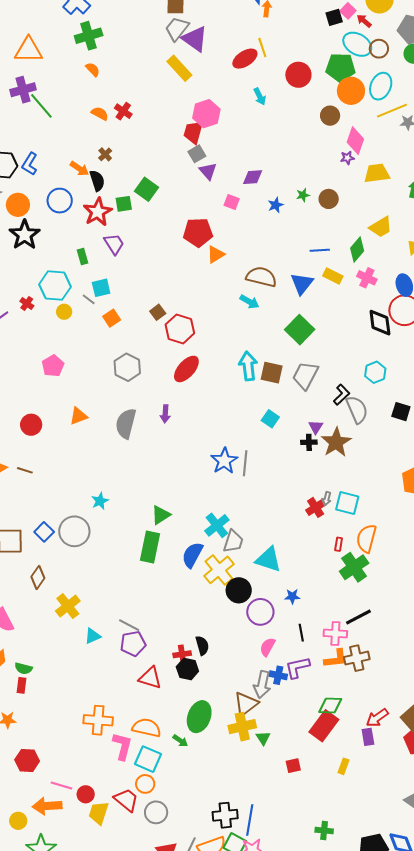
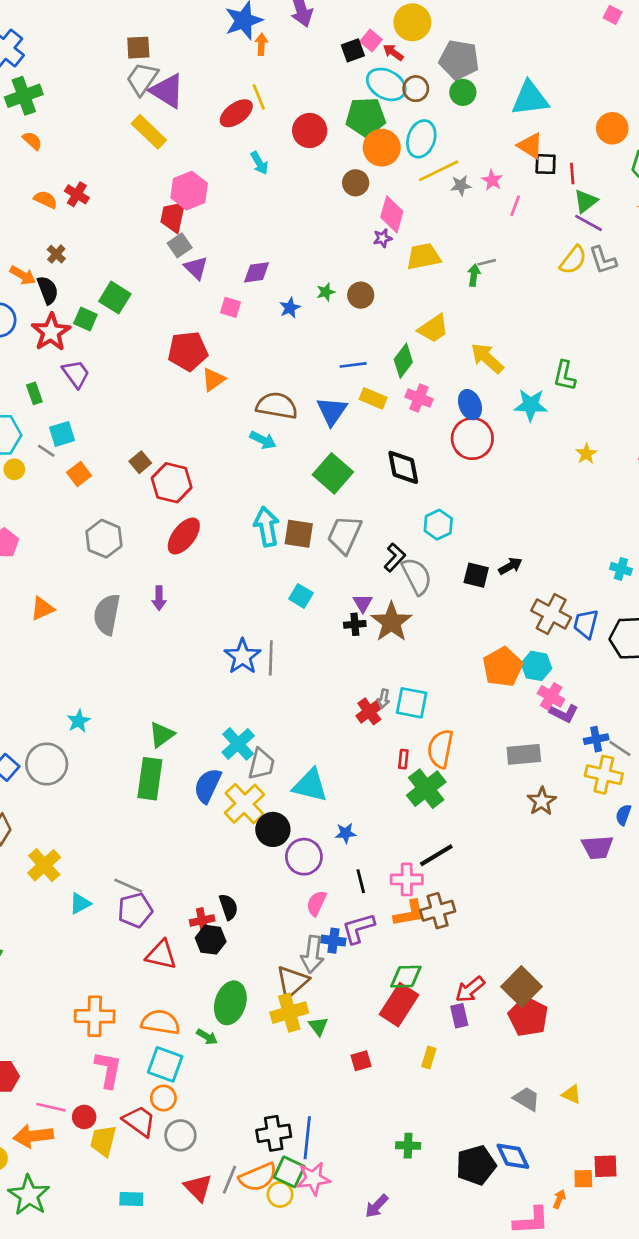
green square: (124, 204) -> (85, 319), turned 36
black diamond: (380, 323) -> (403, 467), moved
pink L-shape: (122, 746) -> (108, 1070), moved

